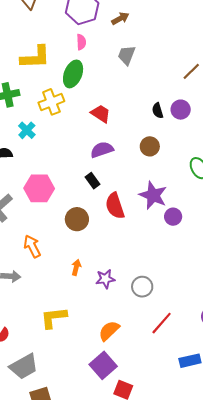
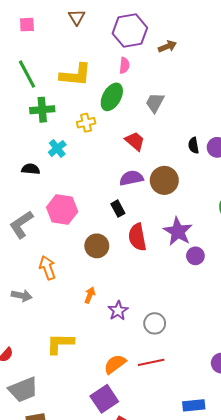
gray trapezoid: (127, 55) -> (155, 103), moved
yellow cross: (51, 102) -> (86, 123), size x0.7
brown circle: (150, 146) -> (164, 180), moved, size x1.4
purple star: (105, 279) -> (118, 311), turned -30
red line: (162, 323) -> (151, 362), moved, turned 30

